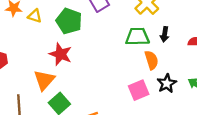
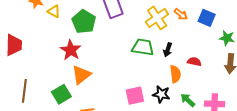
orange semicircle: (152, 60) -> (175, 74), moved
orange triangle: (44, 80) -> (81, 75), moved
black star: (167, 83) -> (161, 94), turned 30

